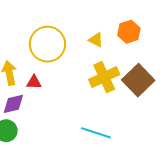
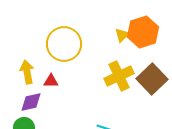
orange hexagon: (129, 32) -> (143, 32), size x1.4
yellow triangle: (96, 40) -> (122, 35), moved, turned 49

